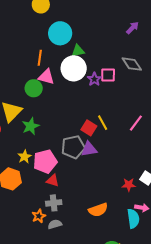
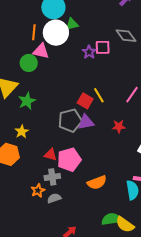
white circle: (74, 68) -> (56, 33), moved
pink pentagon: (45, 161) -> (69, 160), moved
red star: (129, 185) -> (119, 126), moved

